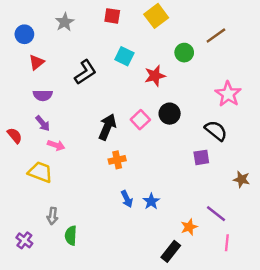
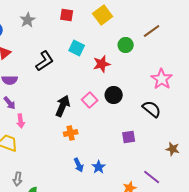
pink arrow: (56, 145) -> (21, 121), turned 64
purple square: (201, 157) -> (129, 137), moved

